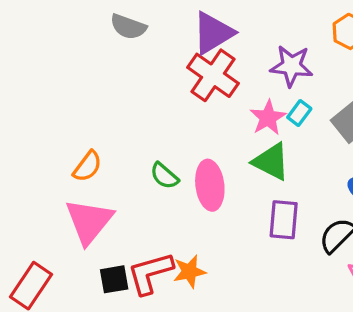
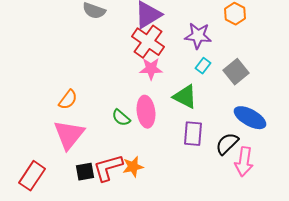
pink star: (268, 118) -> (151, 69), moved, turned 30
green semicircle: (164, 176) -> (121, 118), moved

